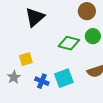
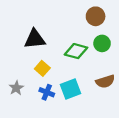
black triangle: (35, 17) -> (35, 39), moved, turned 35
yellow square: (26, 59) -> (42, 68), moved, turned -32

